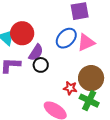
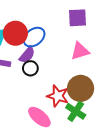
blue ellipse: (66, 38) -> (34, 37), moved
red star: (70, 88) -> (58, 96), size x1.5

